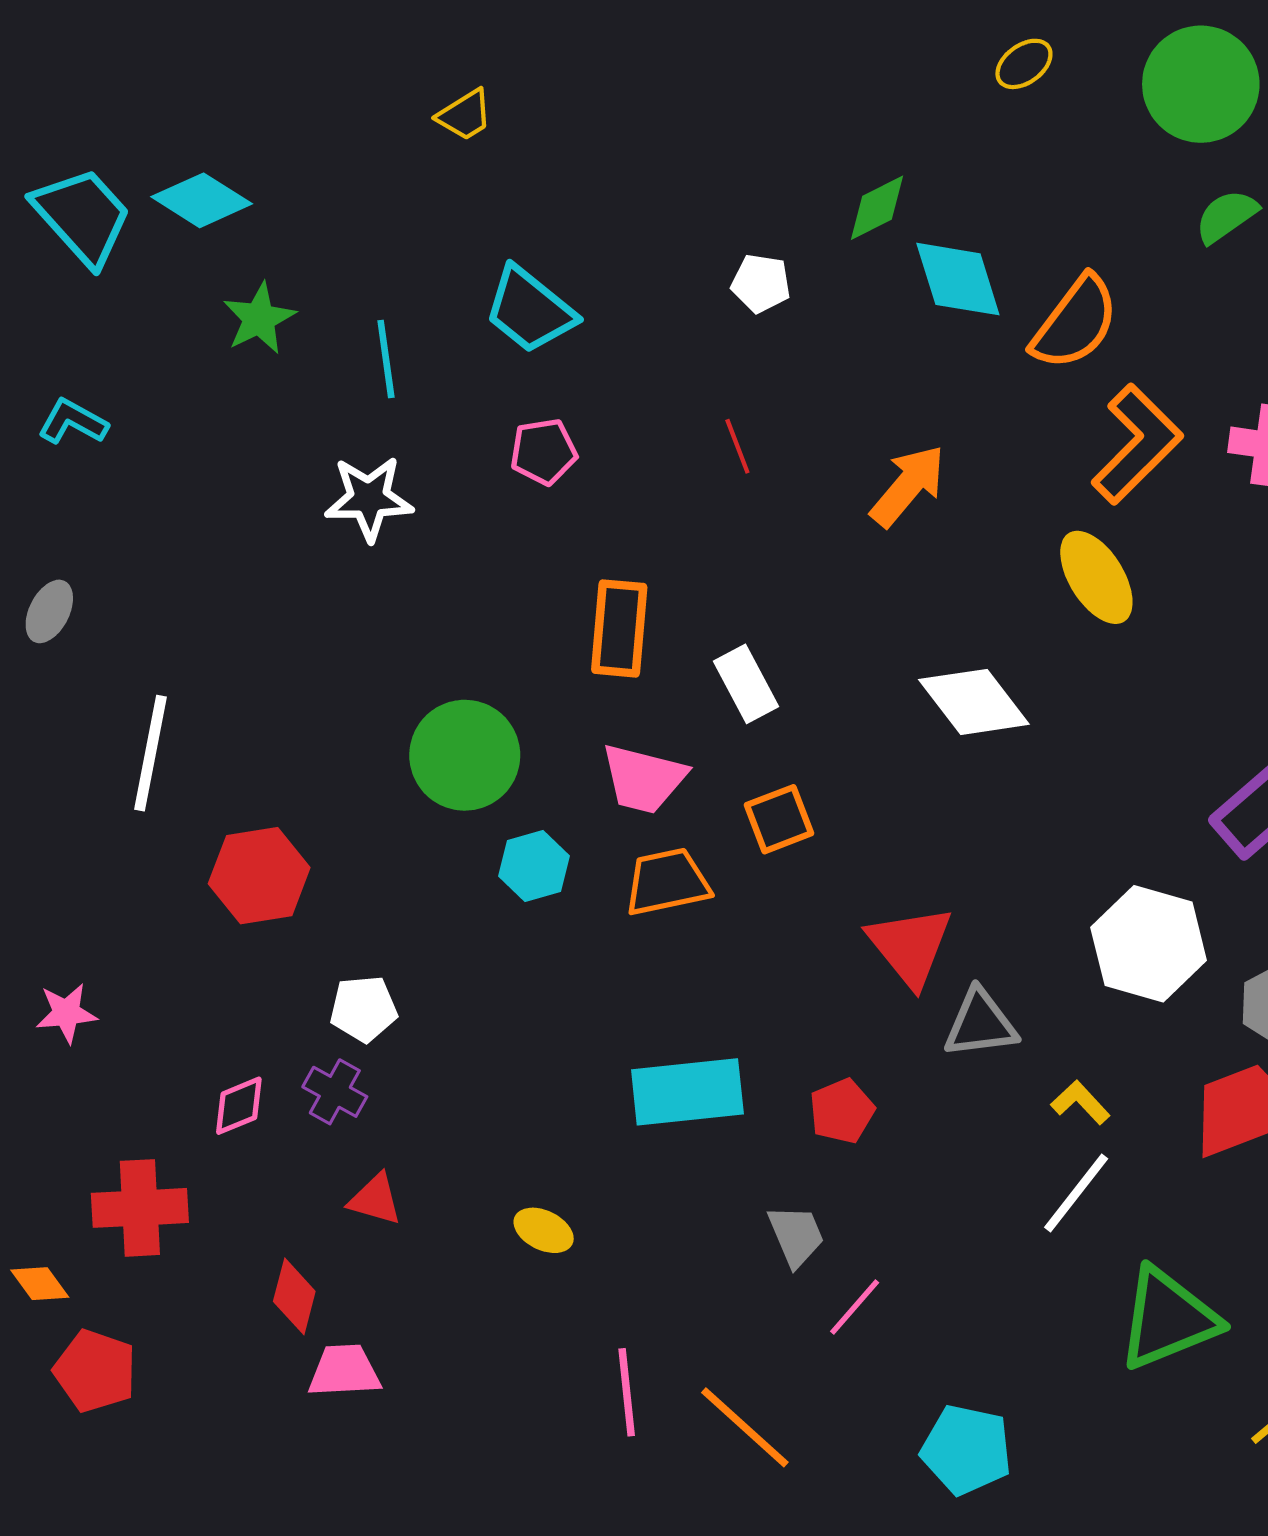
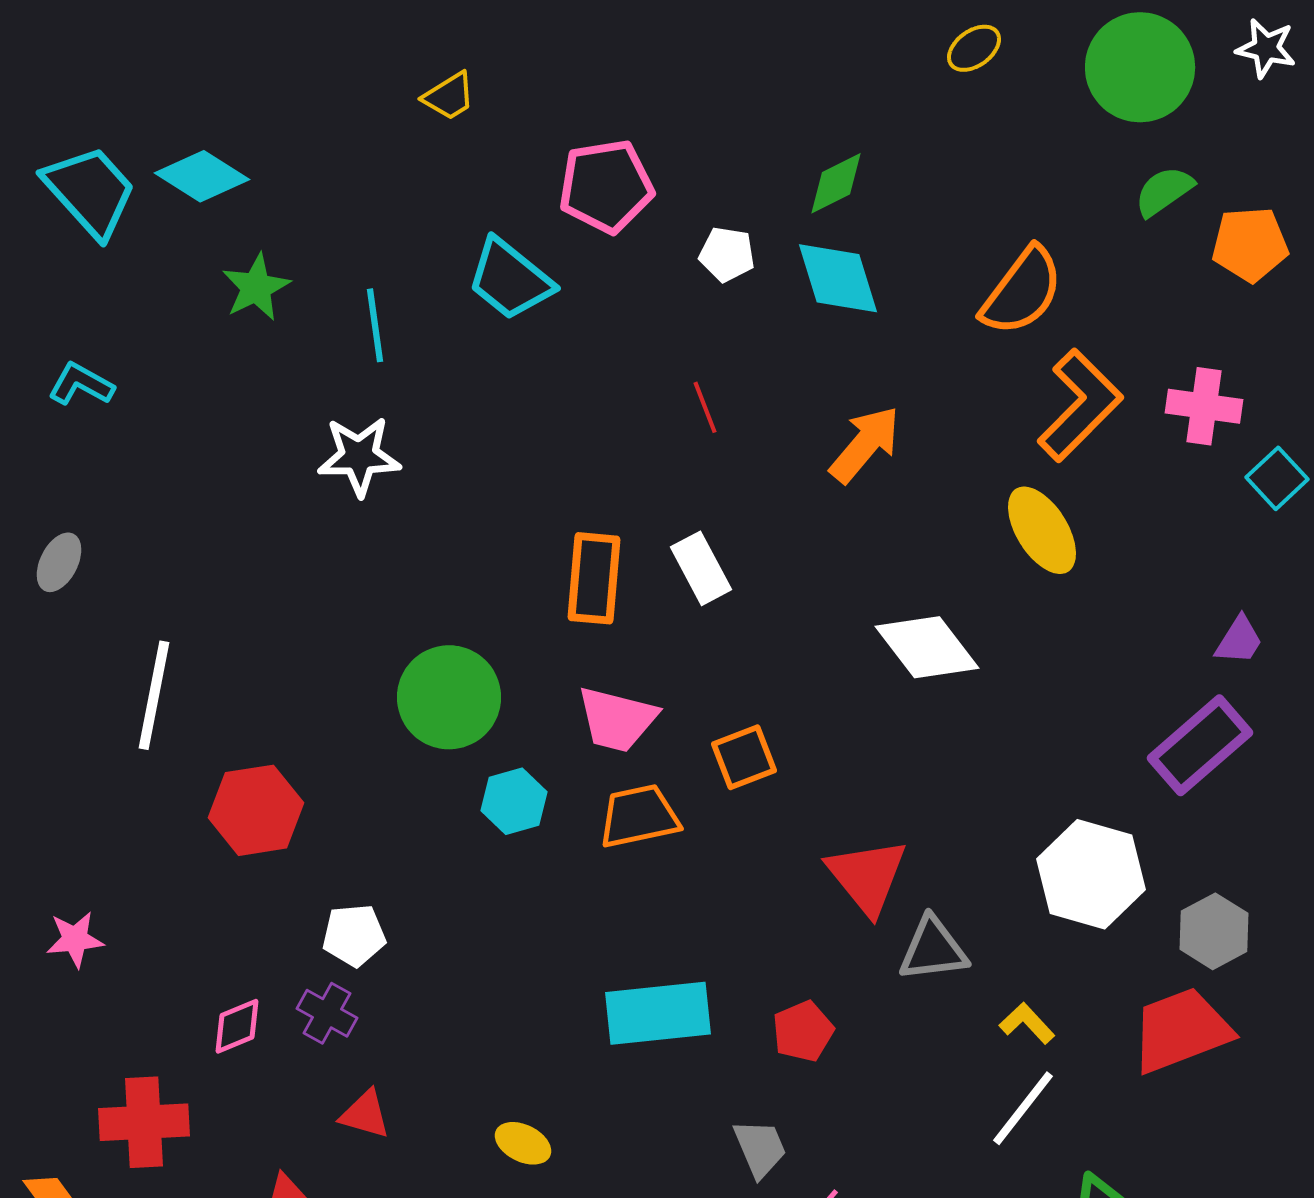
cyan diamond: (958, 279) -> (838, 278), moved
pink pentagon: (544, 452) -> (606, 186), moved, size x1.5
white rectangle: (746, 684) -> (701, 568), moved

